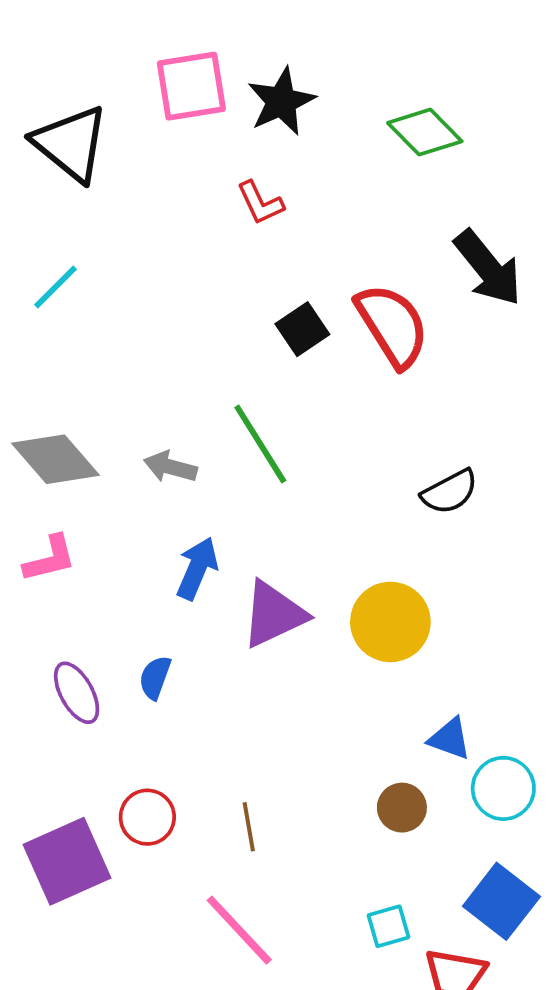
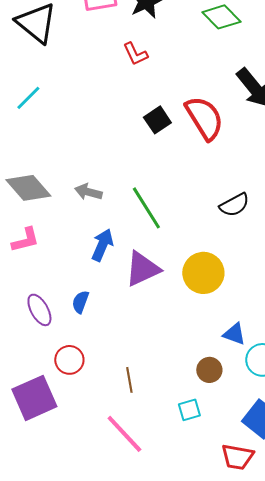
green line: (260, 444) -> (146, 208), moved
red circle: (147, 817) -> (69, 360), moved
cyan square: (388, 926) -> (189, 410), moved

